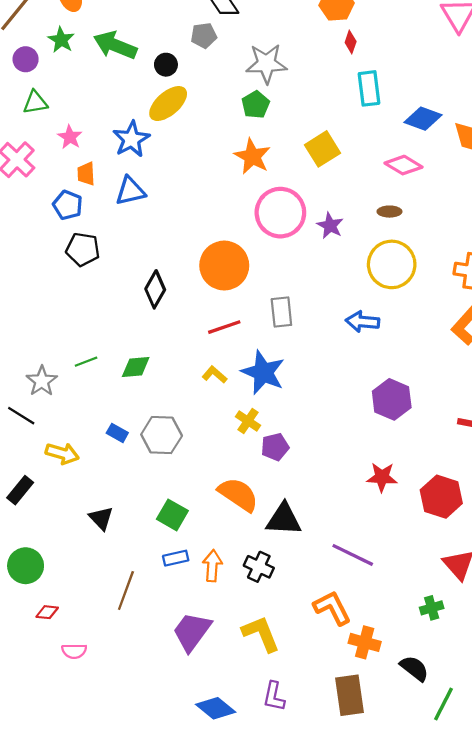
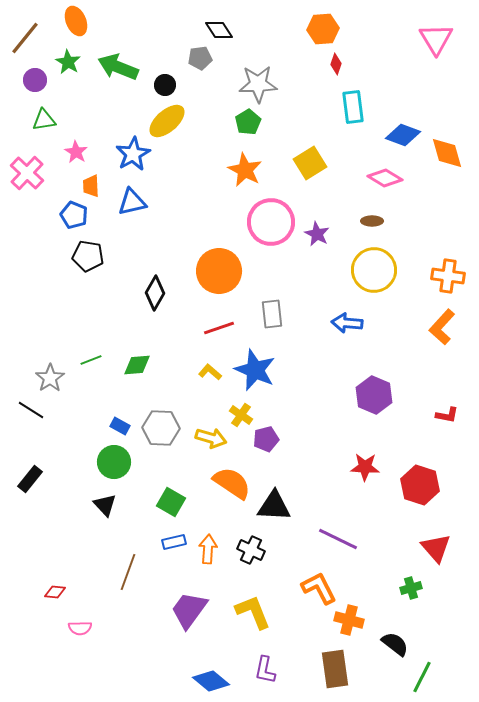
yellow arrow: (62, 453) -> (211, 438), moved
green circle: (26, 566) -> (114, 462), moved

